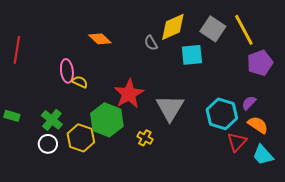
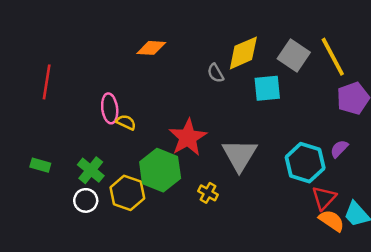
orange diamond: (100, 39) -> (151, 48), moved, turned -40
orange semicircle: (258, 125) -> (332, 221), moved

